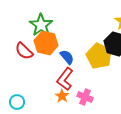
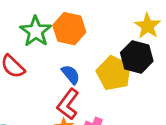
orange hexagon: (46, 43) -> (69, 29), moved

